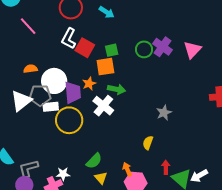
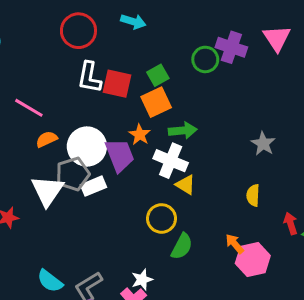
pink line: (28, 26) -> (29, 108), moved
yellow circle: (69, 120) -> (162, 218), moved, size x0.7
yellow triangle: (101, 178) -> (186, 185), moved

